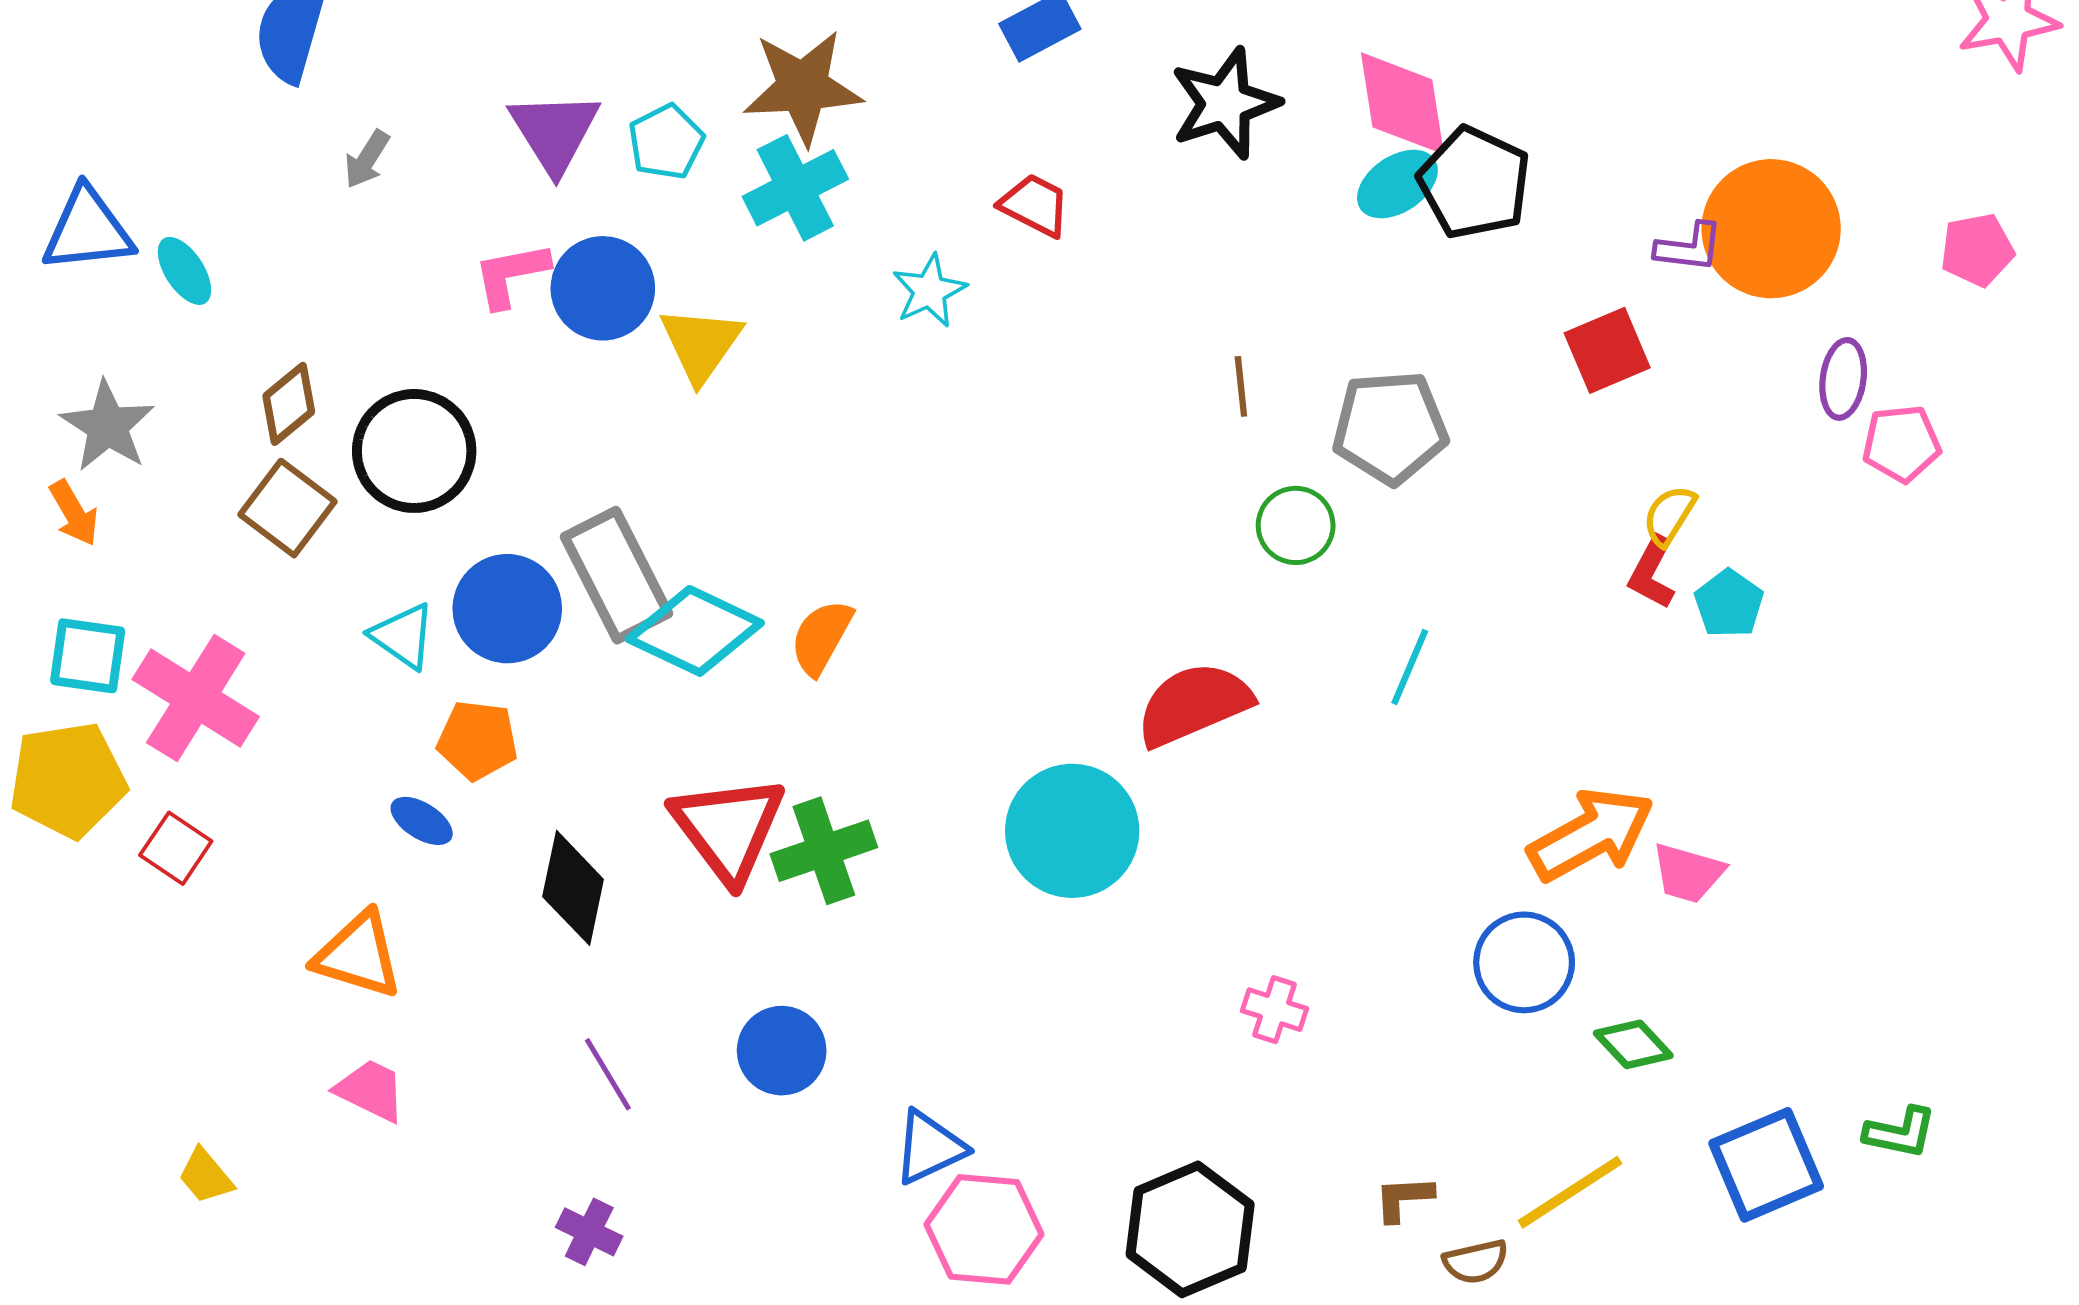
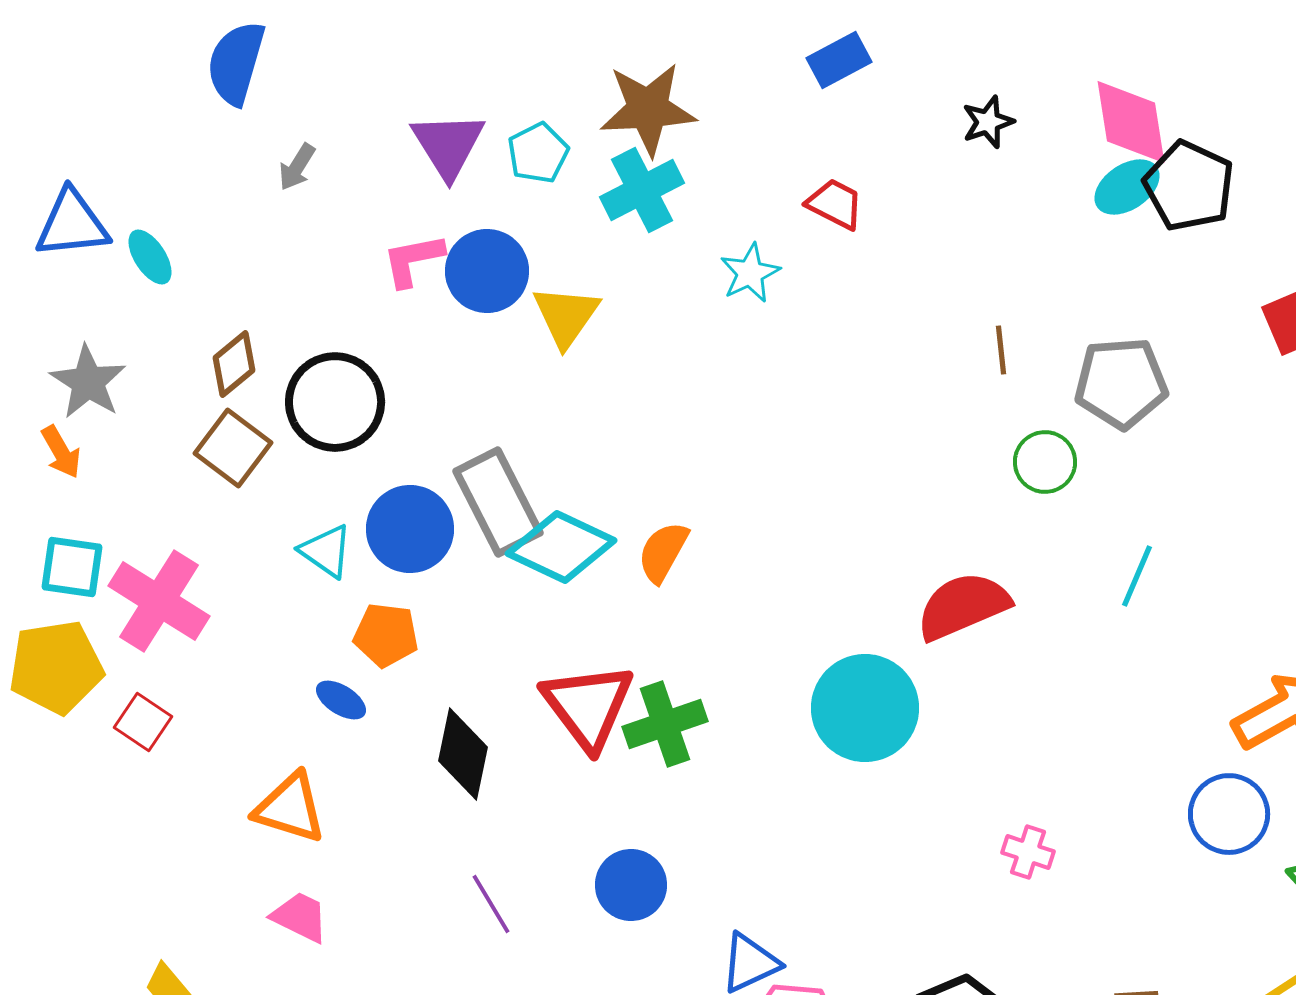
black star: (1225, 103) -> (988, 122), size x0.6

